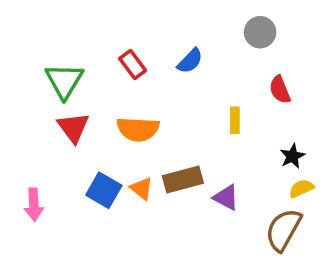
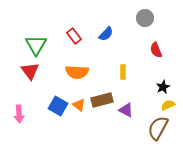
yellow rectangle: (235, 120) -> (123, 72), moved
red triangle: (73, 127) -> (30, 71), moved

